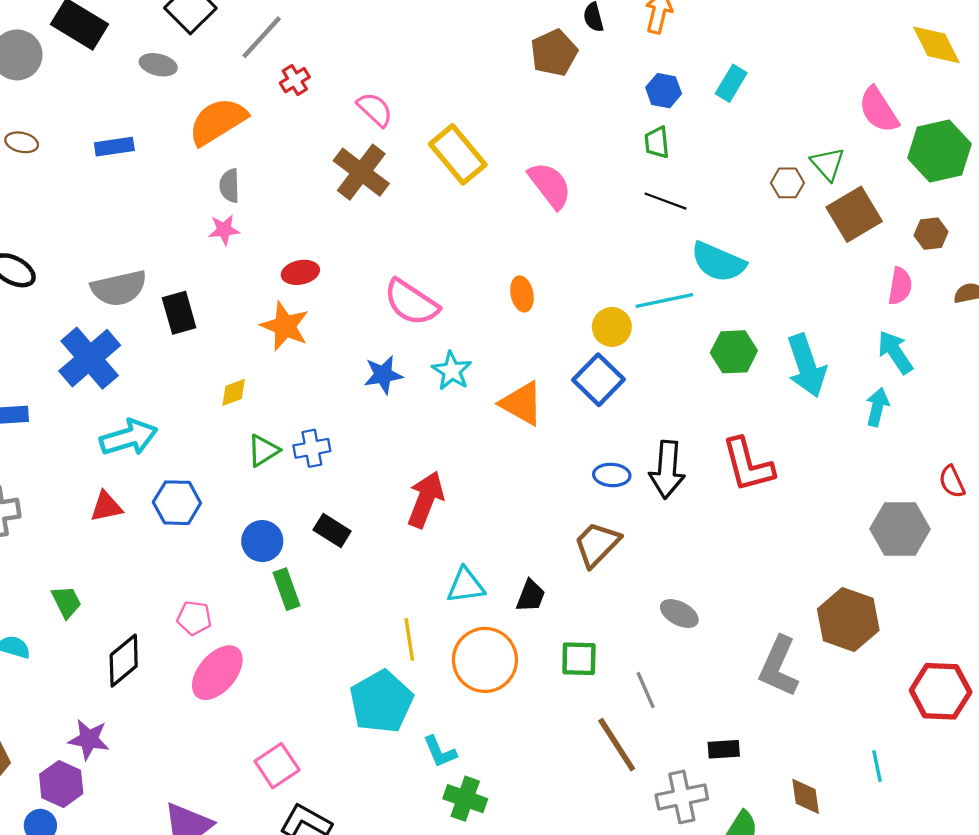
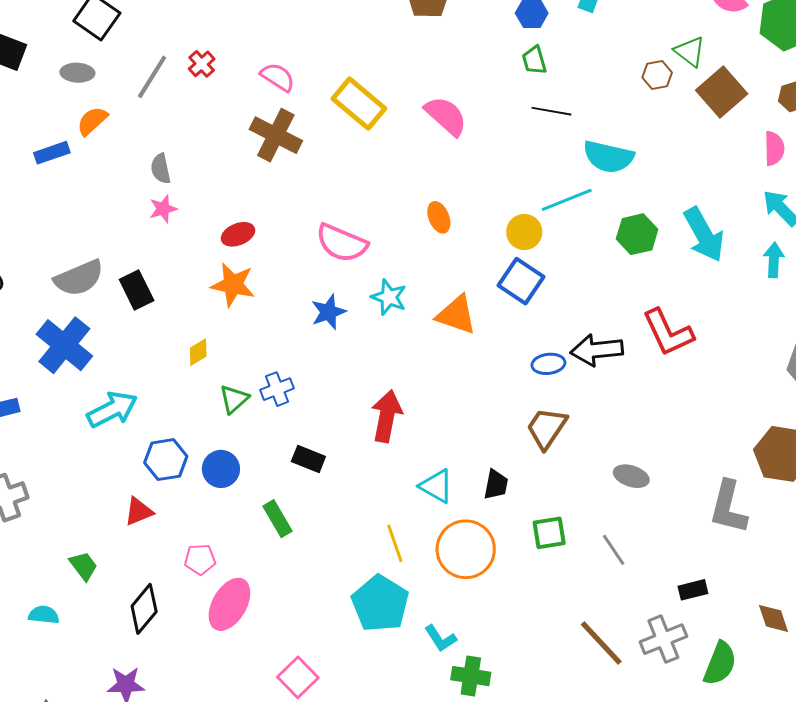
gray line: (262, 37) -> (152, 77), moved
orange semicircle: (218, 121) -> (92, 121), moved, size x0.6
black arrow: (667, 470) -> (597, 350), turned 90
red triangle: (106, 507) -> (139, 512), moved
blue circle: (262, 541) -> (221, 469), moved
cyan triangle: (466, 585) -> (436, 486), turned 48
brown line: (617, 745) -> (601, 643), moved

